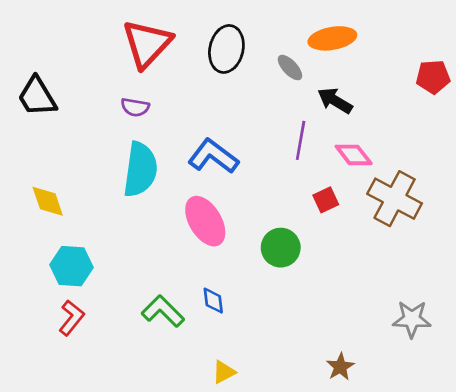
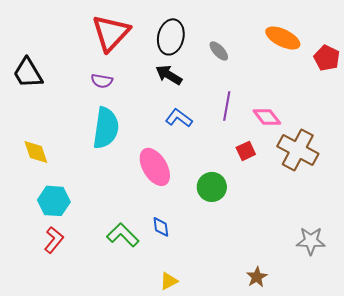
orange ellipse: (332, 38) -> (283, 38), moved, turned 36
red pentagon: (433, 77) -> (327, 58), turned 30
black arrow: (335, 101) -> (169, 75), moved
blue L-shape: (213, 156) -> (179, 118), moved, size x0.7

